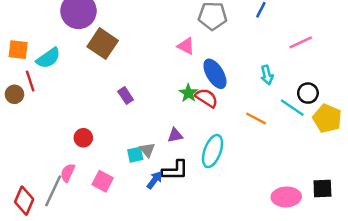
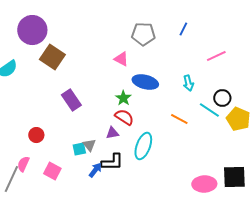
blue ellipse: (215, 74) -> (145, 82), turned -45
purple rectangle: (126, 96) -> (71, 100), size x1.5
red semicircle: (206, 98) -> (124, 117), moved
black square: (322, 188) -> (234, 177), size x1.4

